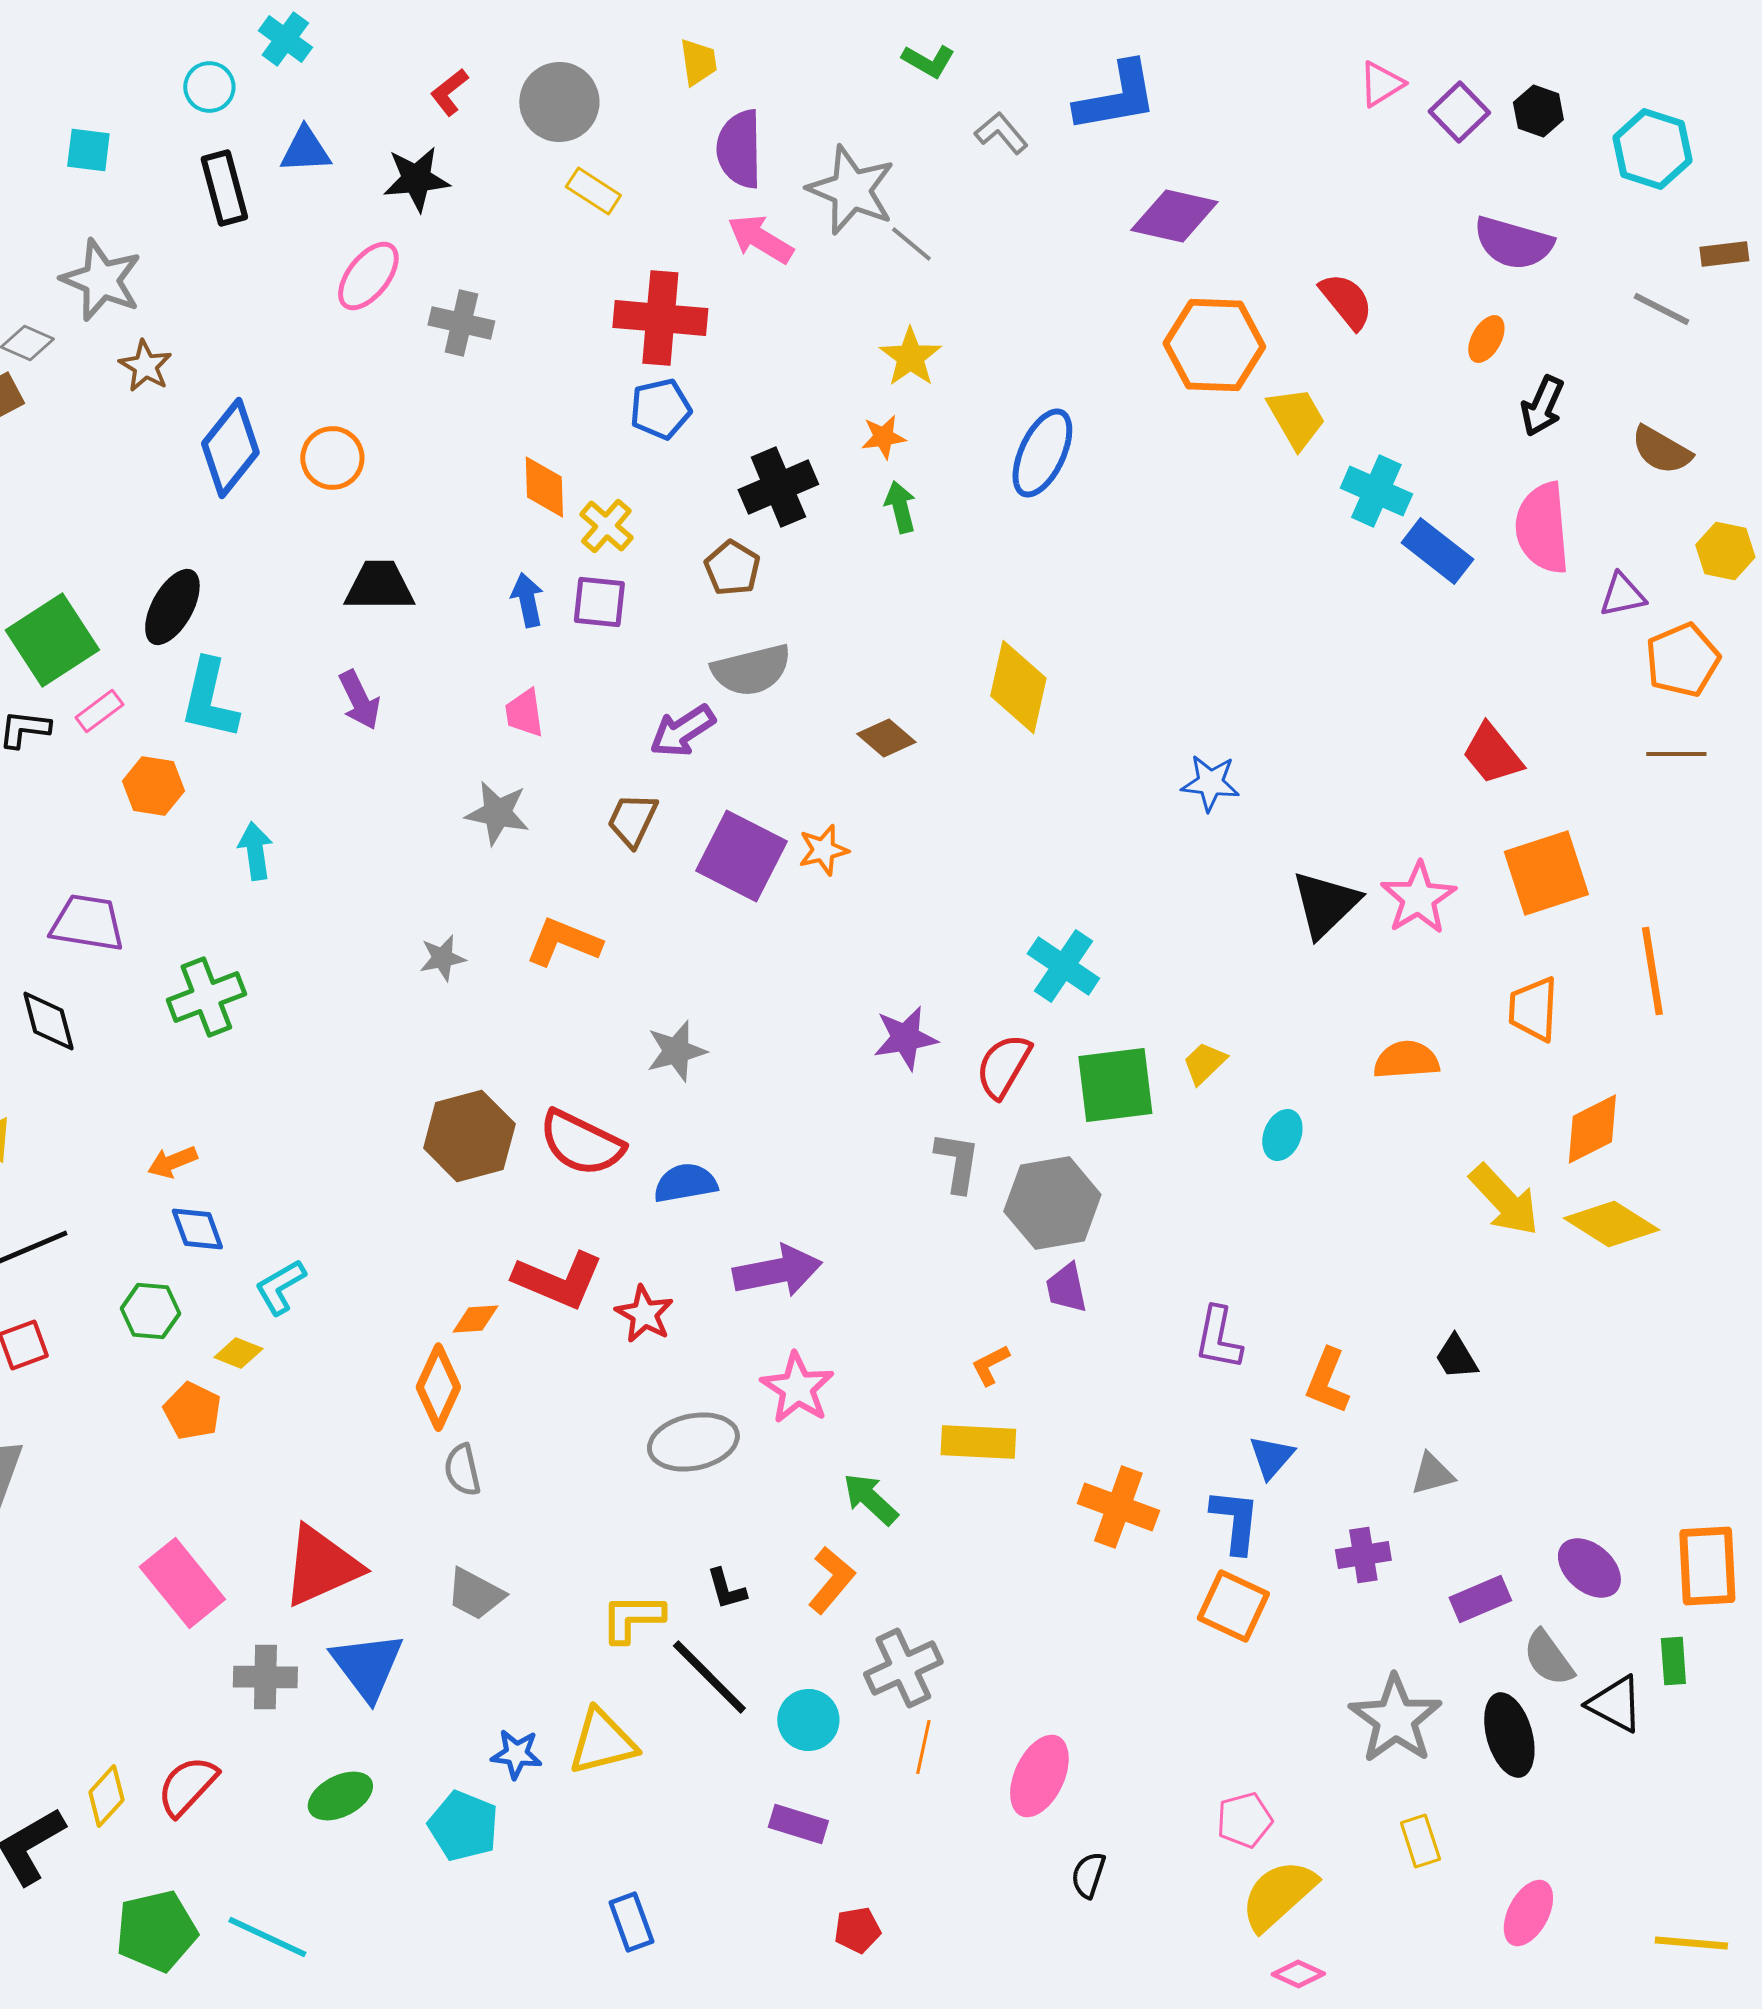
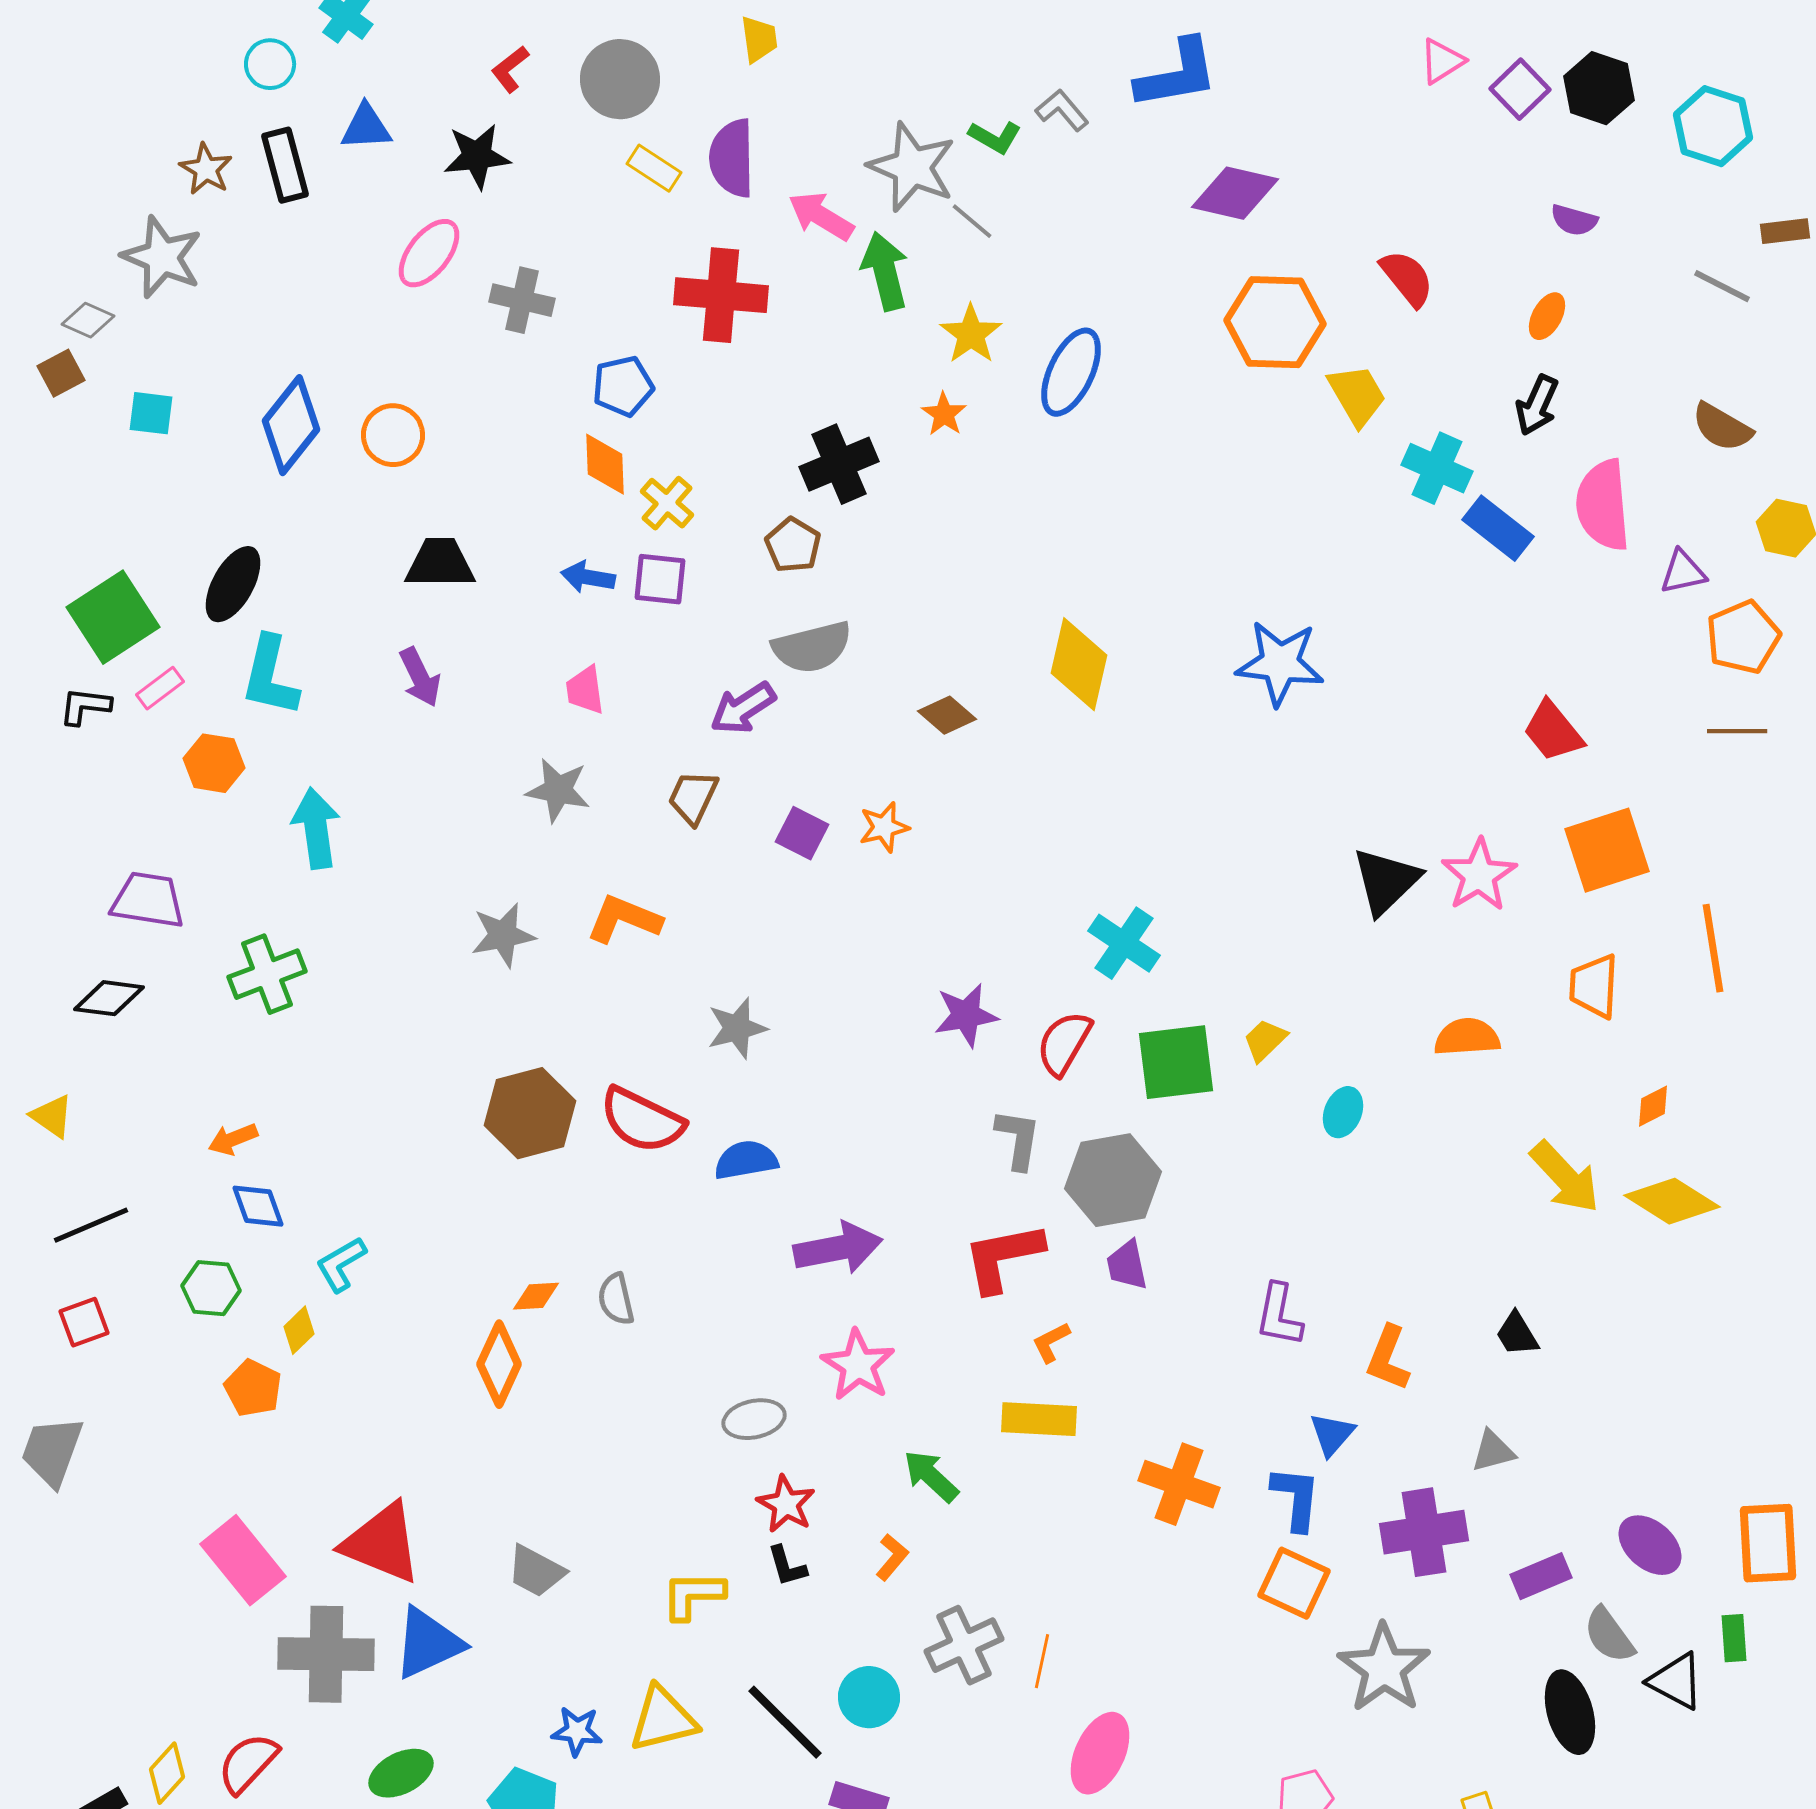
green L-shape: (928, 61) -> (995, 137), moved
black hexagon: (1538, 111) -> (1599, 88), size x1.4
purple semicircle: (739, 149) -> (732, 158), moved
cyan square: (88, 150) -> (151, 413), moved
purple semicircle: (1513, 243) -> (1574, 220), size x0.6
brown star: (145, 366) -> (206, 169), moved
black arrow: (1542, 406) -> (1537, 405), moved
blue pentagon: (660, 409) -> (623, 386), moved
orange star: (883, 437) -> (944, 414), turned -30
blue ellipse: (1042, 453) -> (1071, 372), moved
green arrow: (900, 507) -> (885, 271), moved, size x1.5
blue arrow: (527, 600) -> (588, 577), turned -68
blue star: (1210, 783) -> (1280, 663), moved, size x1.5
cyan arrow: (255, 851) -> (316, 828), size x1.4
purple square: (741, 856) -> (802, 833), size x0.6
gray star: (442, 958) -> (503, 935), size x1.4
black diamond: (48, 1021) -> (109, 998), turned -68
orange diamond: (1592, 1129) -> (1653, 1106), size x0.6
red L-shape: (558, 1280) -> (1003, 1257), moved, turned 146
red star: (644, 1314) -> (786, 1504), moved
yellow diamond: (238, 1353) -> (299, 1330), turned -66
gray ellipse: (693, 1442) -> (754, 1419), size x0.7
gray semicircle: (462, 1470) -> (616, 1299), moved
purple cross: (1363, 1555) -> (1424, 1532), size x1.6
red triangle: (321, 1566) -> (382, 1543), turned 46
orange L-shape: (831, 1580) -> (892, 1557), size x0.7
blue triangle: (367, 1666) -> (428, 1643), turned 42
gray cross: (265, 1677) -> (326, 1654), size x1.5
black line: (709, 1677) -> (785, 1722), moved
gray star: (1395, 1719) -> (1384, 1668), moved
orange line: (923, 1747) -> (1042, 1661), moved

